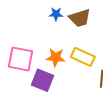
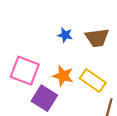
blue star: (56, 14) -> (65, 35), moved

